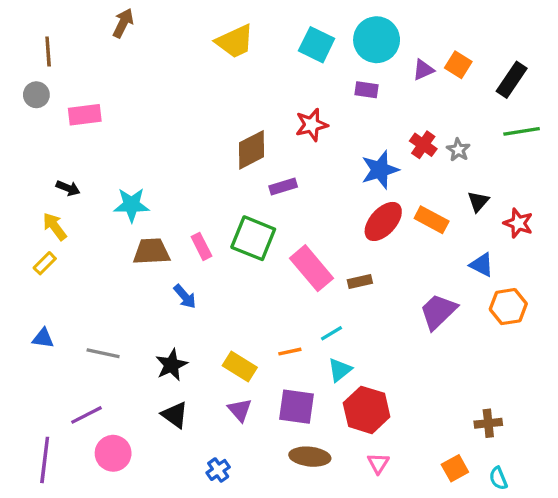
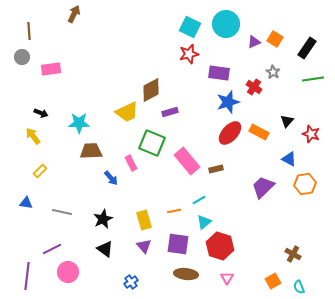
yellow trapezoid: (235, 41) -> (127, 112), moved
purple rectangle: (367, 90) -> (219, 73), moved, size x1.5
red star: (312, 125) -> (189, 54), moved
gray star: (458, 150) -> (273, 72), moved
pink rectangle: (201, 246) -> (131, 163), moved
yellow rectangle: (45, 263) -> (40, 171), moved
yellow rectangle: (240, 367) -> (144, 220), turned 42
brown cross: (488, 423) -> (293, 254), turned 35

